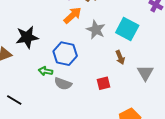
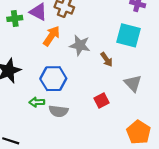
cyan square: (127, 29) -> (128, 35), moved
brown arrow: (120, 57) -> (107, 59), moved
gray triangle: (145, 73) -> (133, 83), moved

